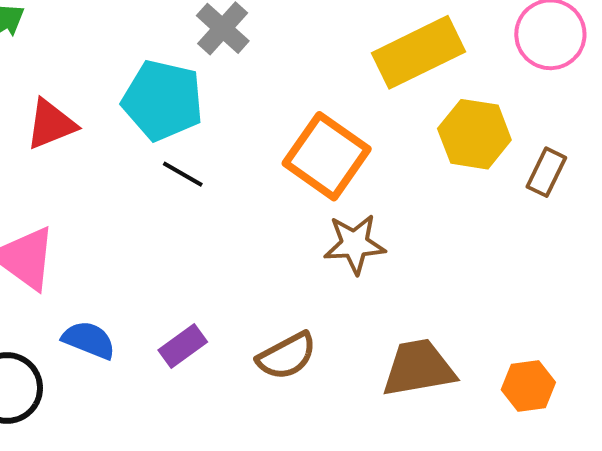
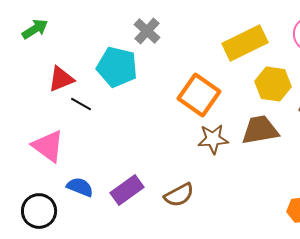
black line: (183, 174) -> (81, 104), moved
purple rectangle: (183, 346) -> (127, 190), size x1.4
brown trapezoid: (419, 368) -> (260, 130), moved

